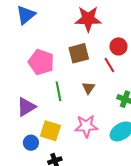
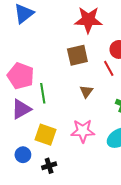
pink pentagon: (41, 62) -> (21, 76), moved
green line: (59, 91) -> (43, 93), moved
blue circle: (31, 143) -> (23, 155), moved

